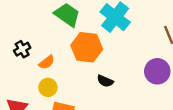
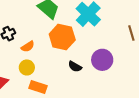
purple circle: (157, 71) -> (102, 60), moved

